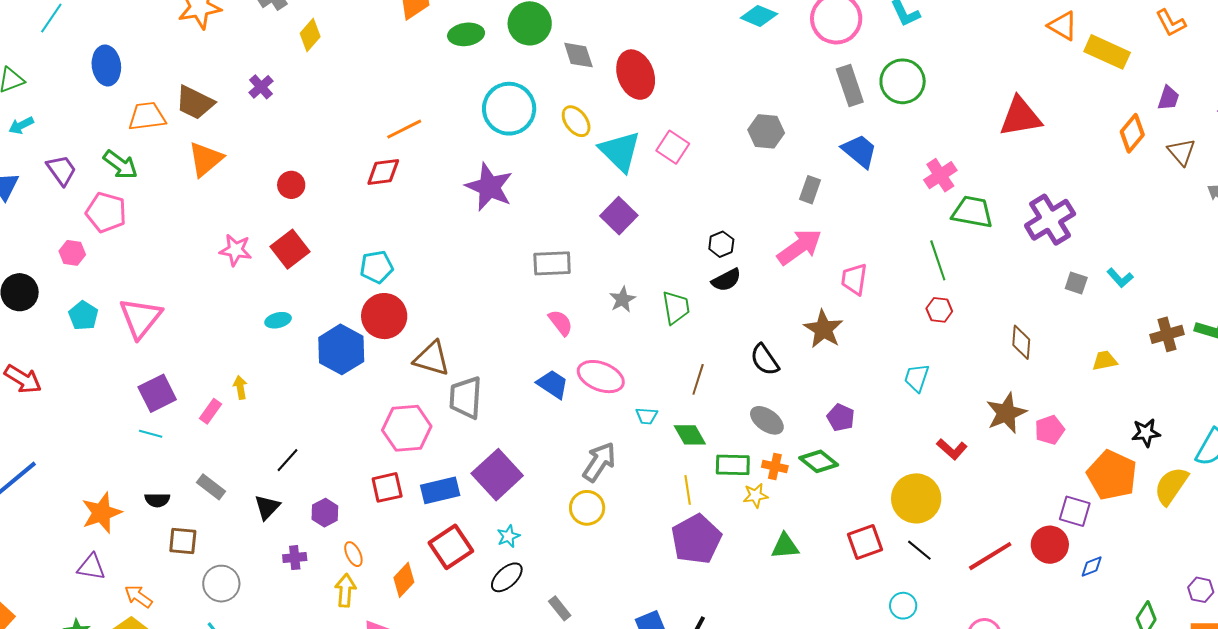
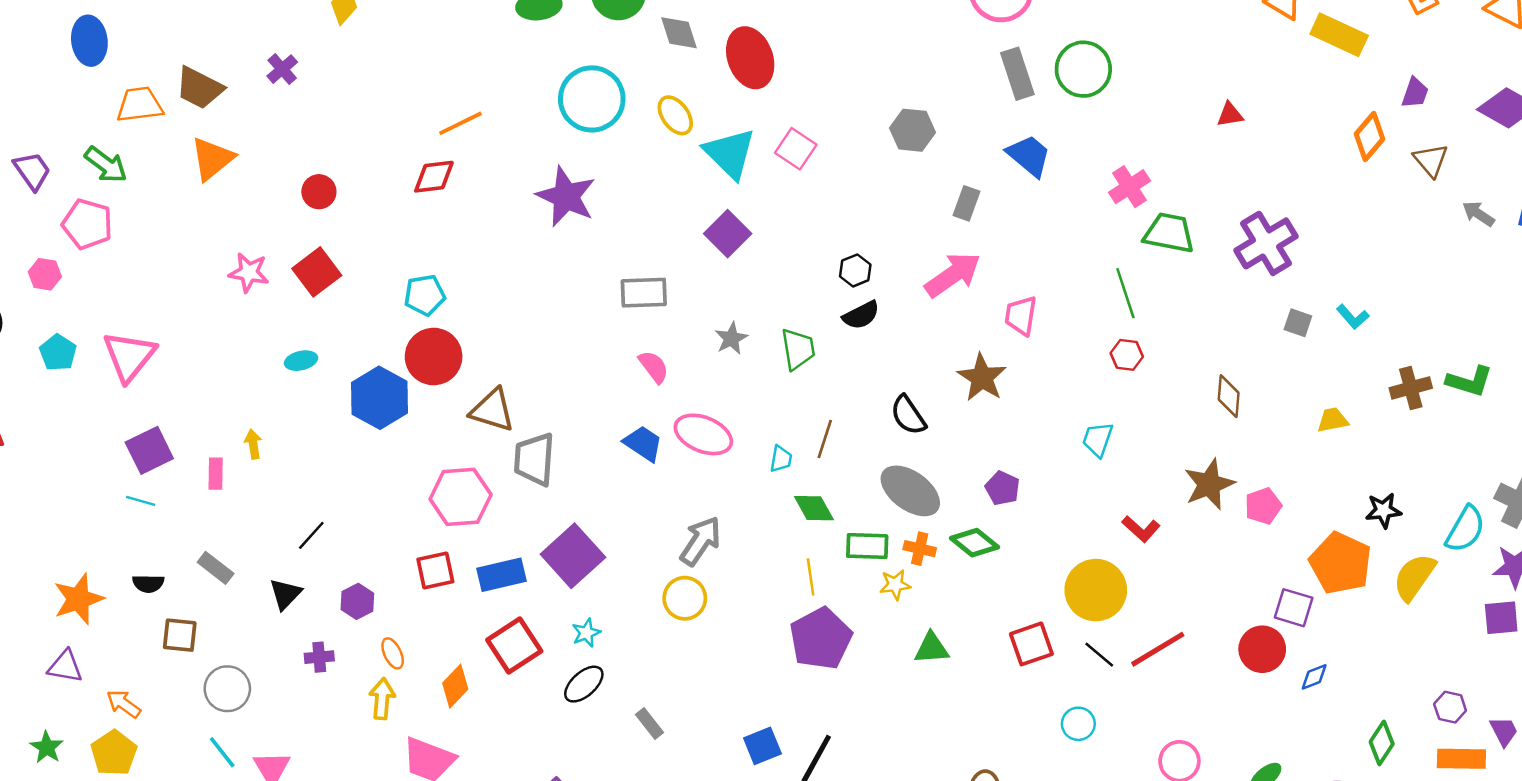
red triangle: (1020, 117) -> (1230, 115), size x0.5
pink rectangle: (210, 411) -> (216, 474), turned -35
cyan trapezoid: (647, 416) -> (781, 459), moved, turned -85
gray ellipse: (767, 420) -> (910, 491), size x1.4
red line: (990, 556) -> (1158, 649), moved

